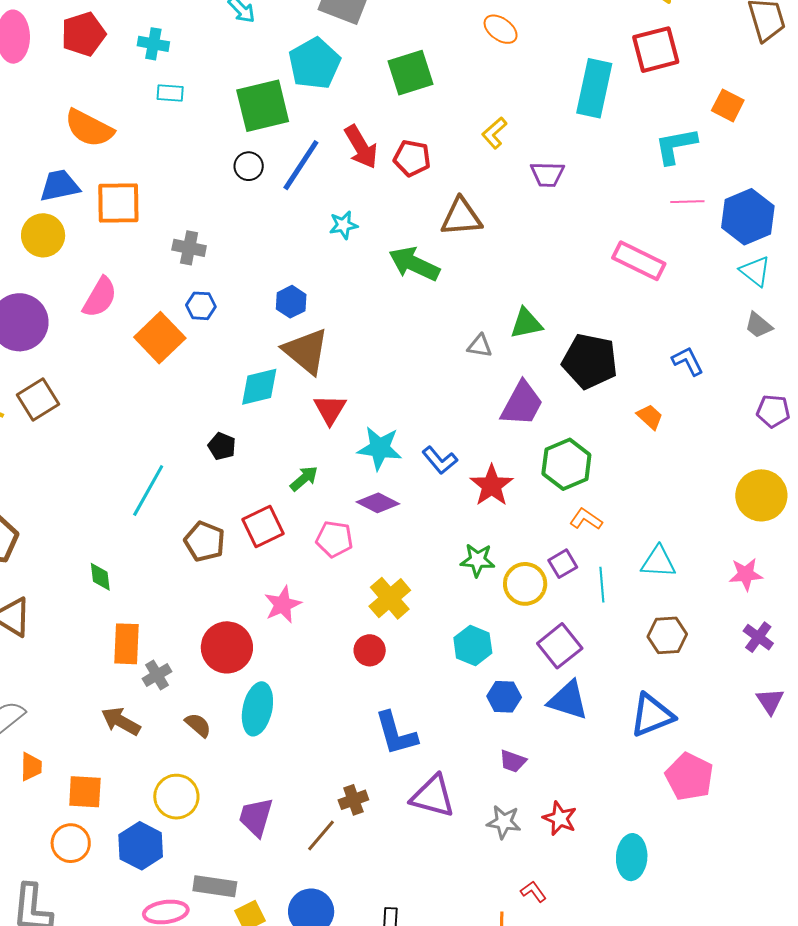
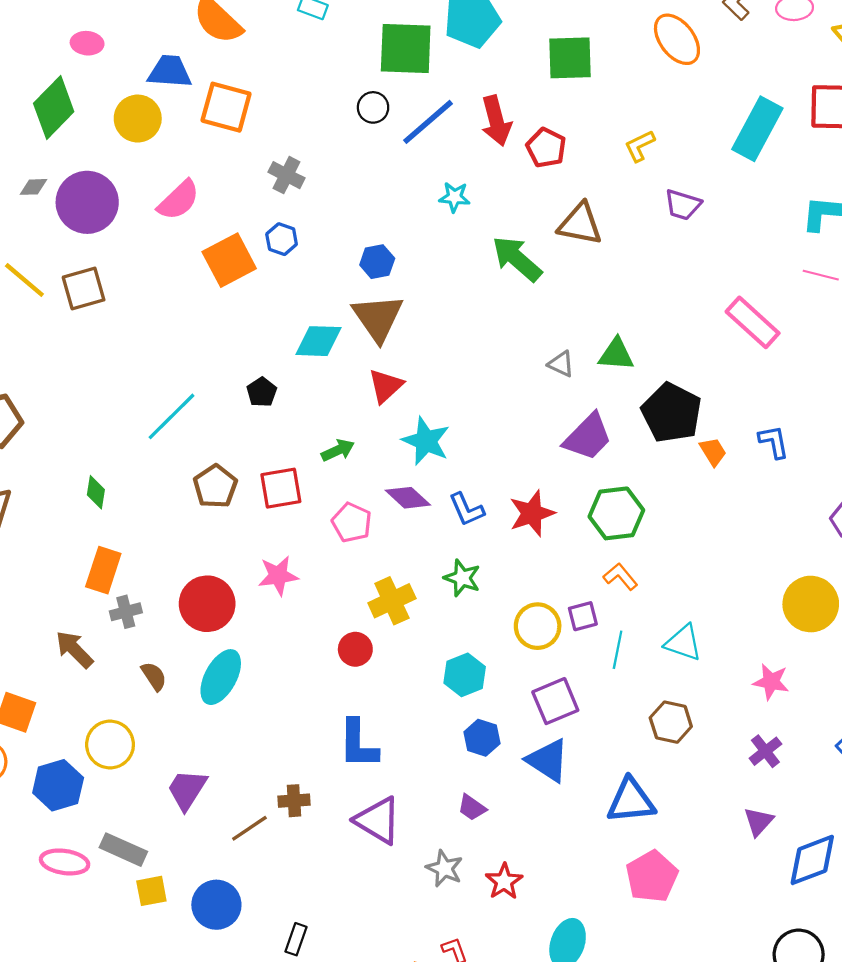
orange ellipse: (501, 29) -> (677, 39), size x1.4
orange trapezoid: (650, 417) -> (713, 452), moved
blue L-shape: (440, 460) -> (467, 509), moved
green star: (477, 560) -> (462, 578), moved

